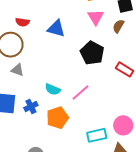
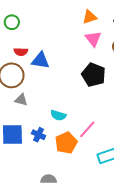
blue triangle: (56, 29) -> (40, 60), moved
pink line: (81, 93) -> (87, 129), moved
blue cross: (31, 107) -> (39, 135), turned -32

